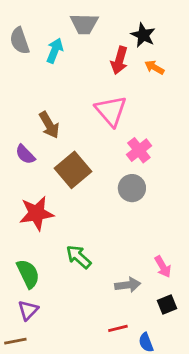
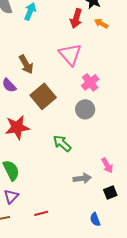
green arrow: (79, 257) -> (62, 143), moved
red line: (118, 328) -> (41, 213), moved

